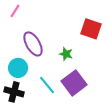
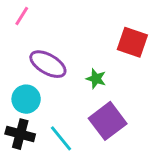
purple ellipse: (33, 44) -> (48, 64), turned -30
cyan line: (47, 85) -> (61, 138), moved

